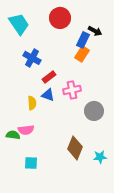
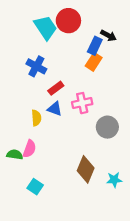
cyan trapezoid: (19, 24) -> (46, 27), moved
pink semicircle: (26, 130) -> (30, 149), turned -63
cyan square: (31, 163) -> (35, 187), turned 32

